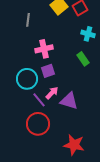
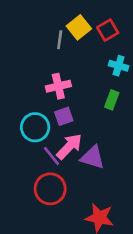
gray line: (28, 20) -> (60, 40), moved
green rectangle: (83, 59) -> (112, 100), turned 56
pink arrow: (52, 93) -> (69, 146), size x1.5

